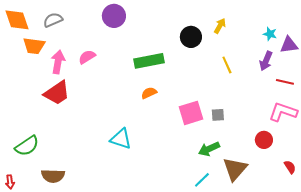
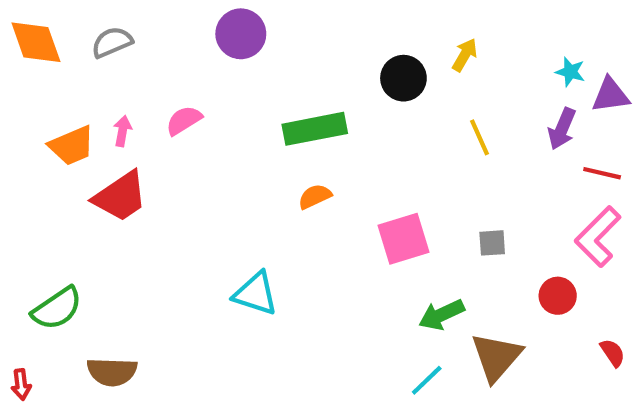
orange trapezoid: (34, 46) -> (72, 146), moved, turned -30
pink arrow: (58, 62) -> (123, 131), size x0.6
pink L-shape: (283, 112) -> (598, 237), turned -64
gray square: (218, 115) -> (492, 243), moved

